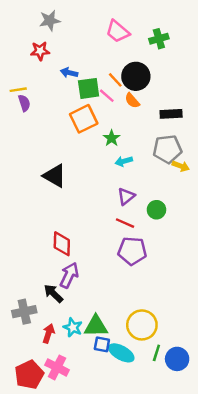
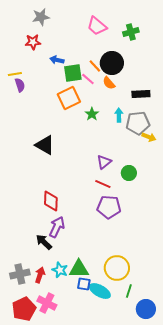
cyan arrow: (124, 161) -> (119, 115), moved, turned 104
gray cross: (24, 312) -> (20, 274), moved
blue circle: (177, 359) -> (146, 309), moved

